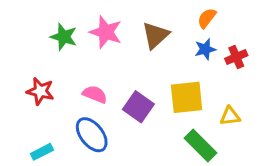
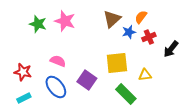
orange semicircle: (207, 18) -> (141, 17), moved
brown triangle: (155, 35) -> (112, 19), moved
red star: (40, 91) -> (23, 72), moved
purple square: (138, 107) -> (87, 80), moved

